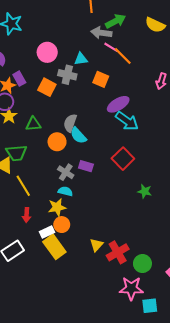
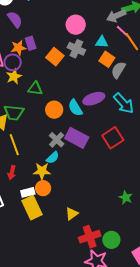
gray arrow: (101, 33) -> (116, 16), turned -42
pink circle: (47, 52) -> (76, 25), moved
cyan triangle: (81, 59) -> (102, 42), moved
purple ellipse: (118, 104) -> (94, 99), moved
gray semicircle: (70, 123) -> (118, 70), moved
purple rectangle: (86, 166) -> (77, 138), size x1.6
cyan semicircle: (65, 191) -> (53, 158), turned 112
green star: (145, 191) -> (126, 198), moved
red cross: (118, 252) -> (90, 237), moved

